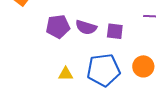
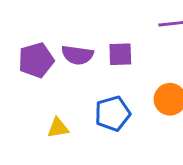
blue pentagon: (103, 70) -> (112, 114), size x0.7

